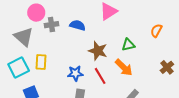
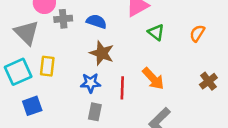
green triangle: (128, 45) -> (156, 32), moved, turned 48
brown star: (98, 51) -> (102, 53), moved
red line: (100, 76) -> (122, 88), turned 30

